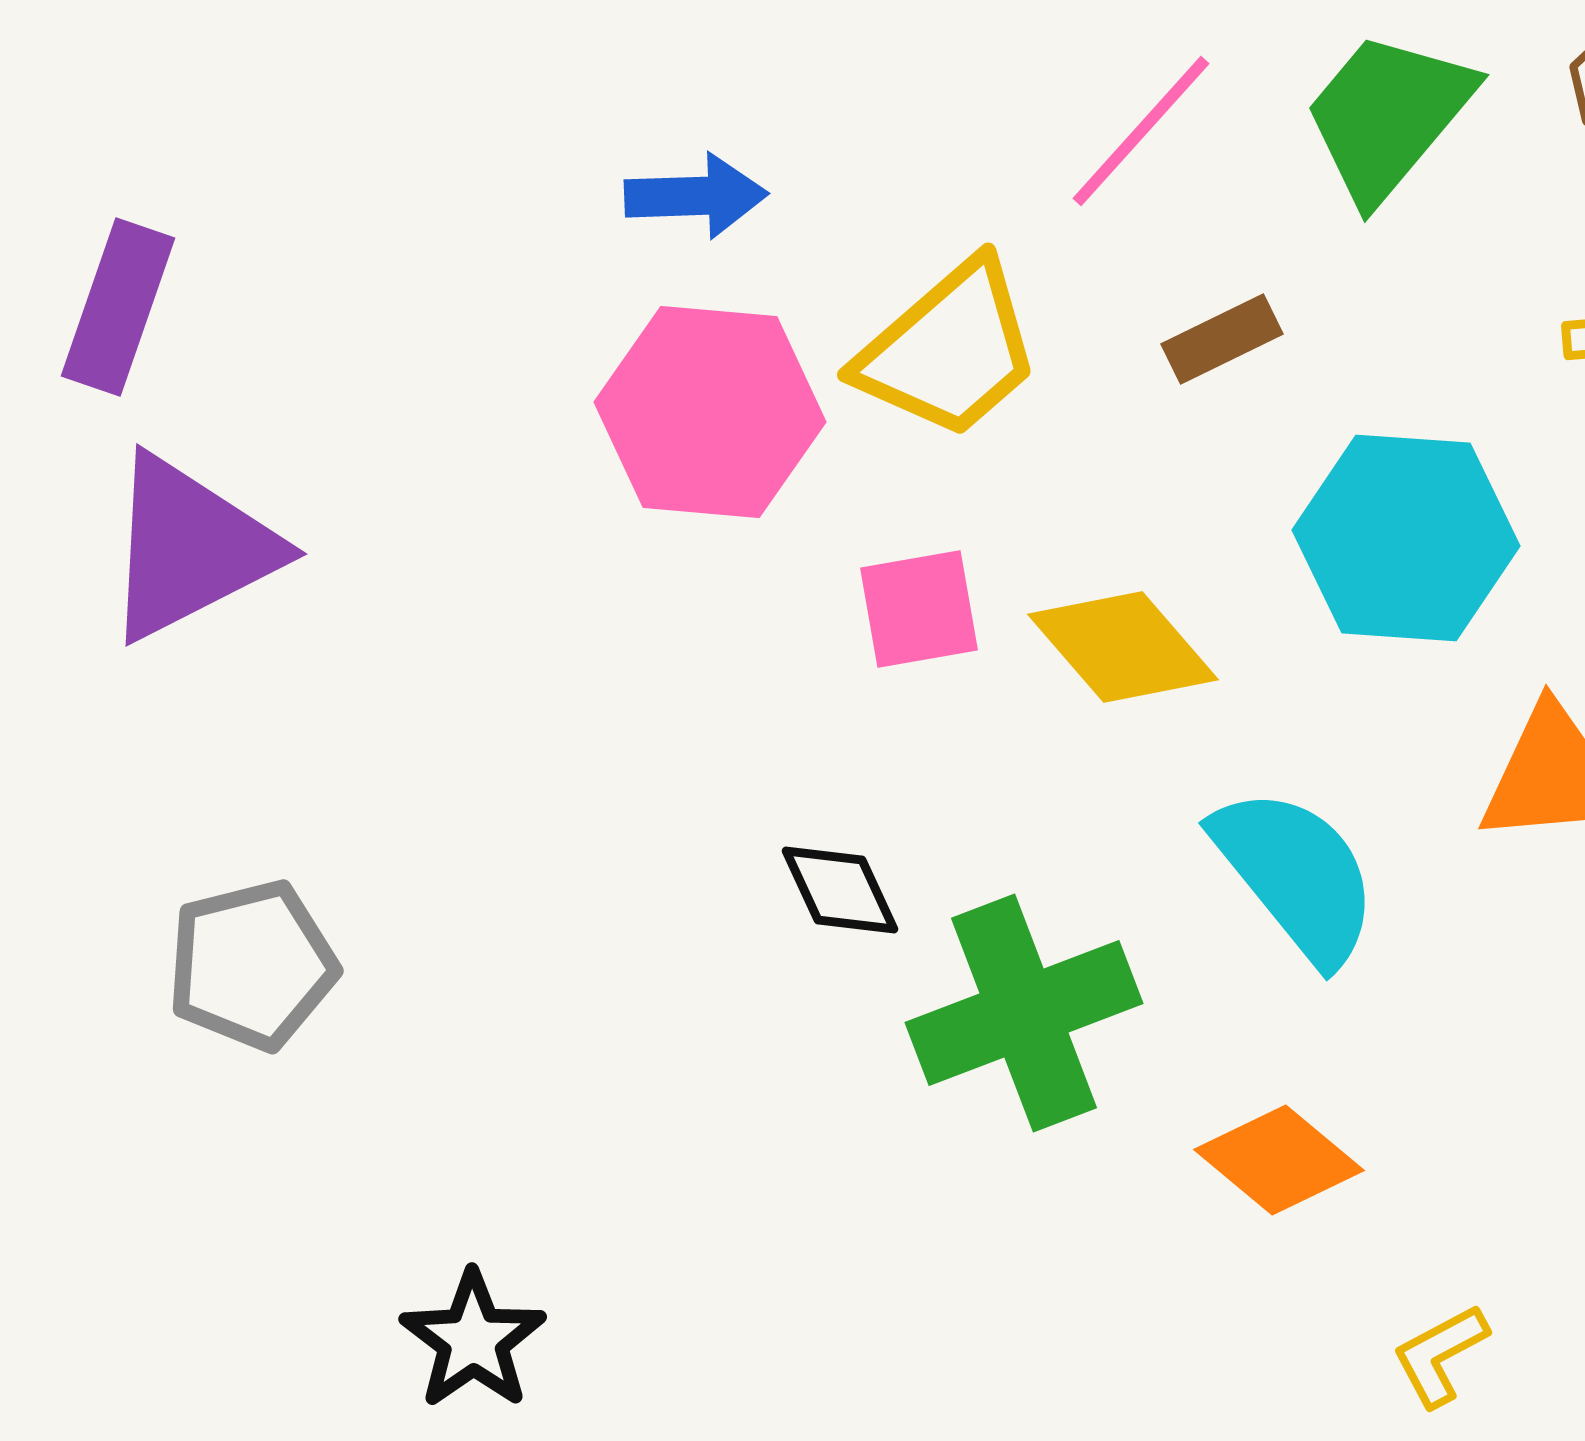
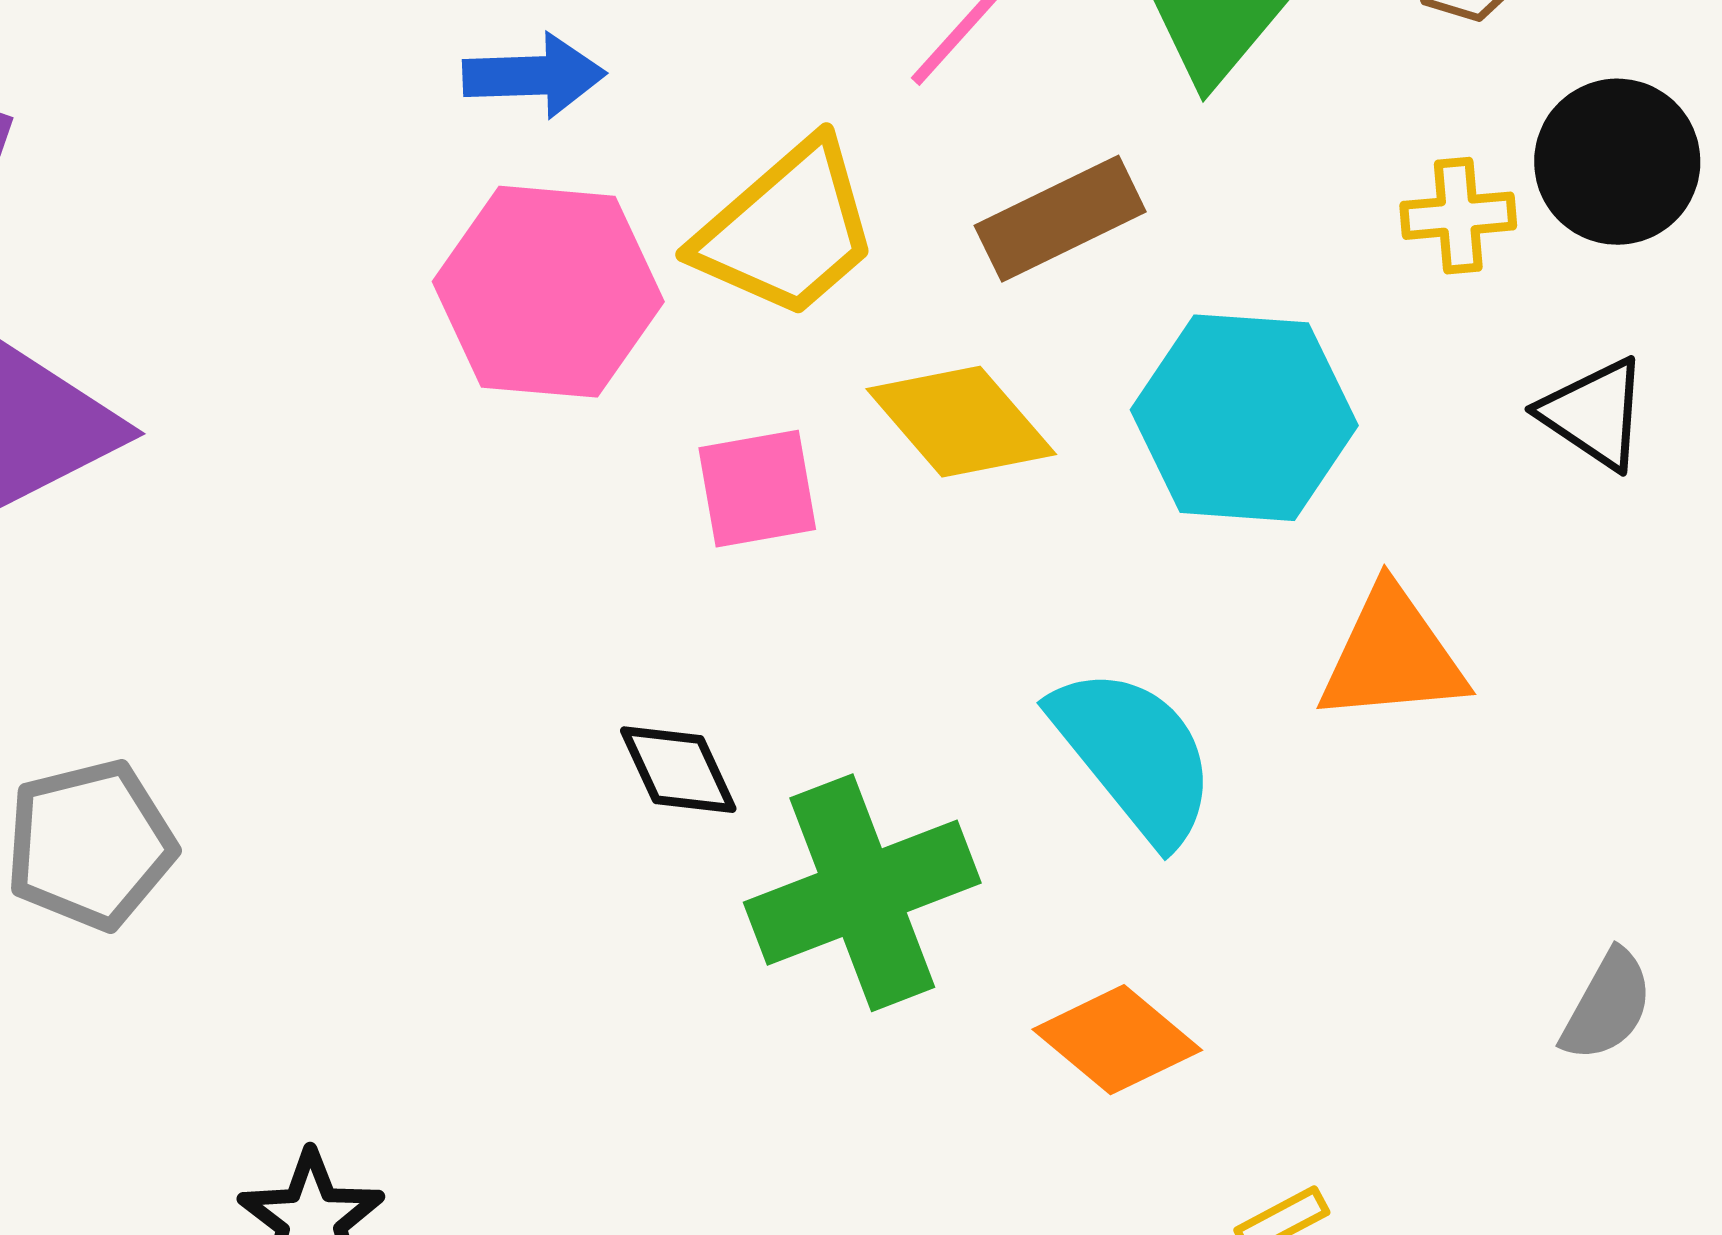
brown rectangle: (1222, 339) -> (1060, 219), size x1.4
yellow diamond: (1123, 647) -> (961, 422), moved

